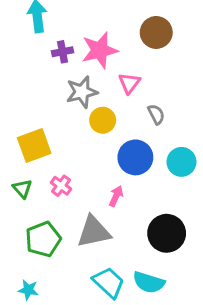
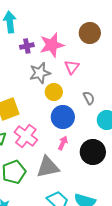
gray semicircle: (156, 114) -> (89, 98), moved
blue circle: (135, 157) -> (63, 117), moved
pink cross: (61, 186) -> (26, 136), size x1.6
black circle: (167, 233) -> (93, 152), moved

